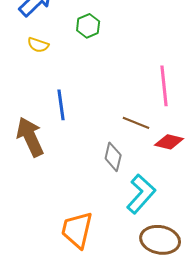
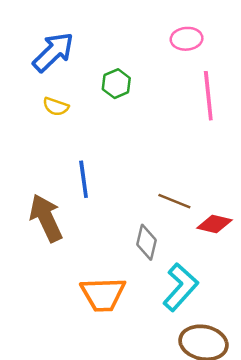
pink line: (164, 86) -> (208, 96), moved
orange trapezoid: (77, 230) -> (103, 294), moved, turned -105

